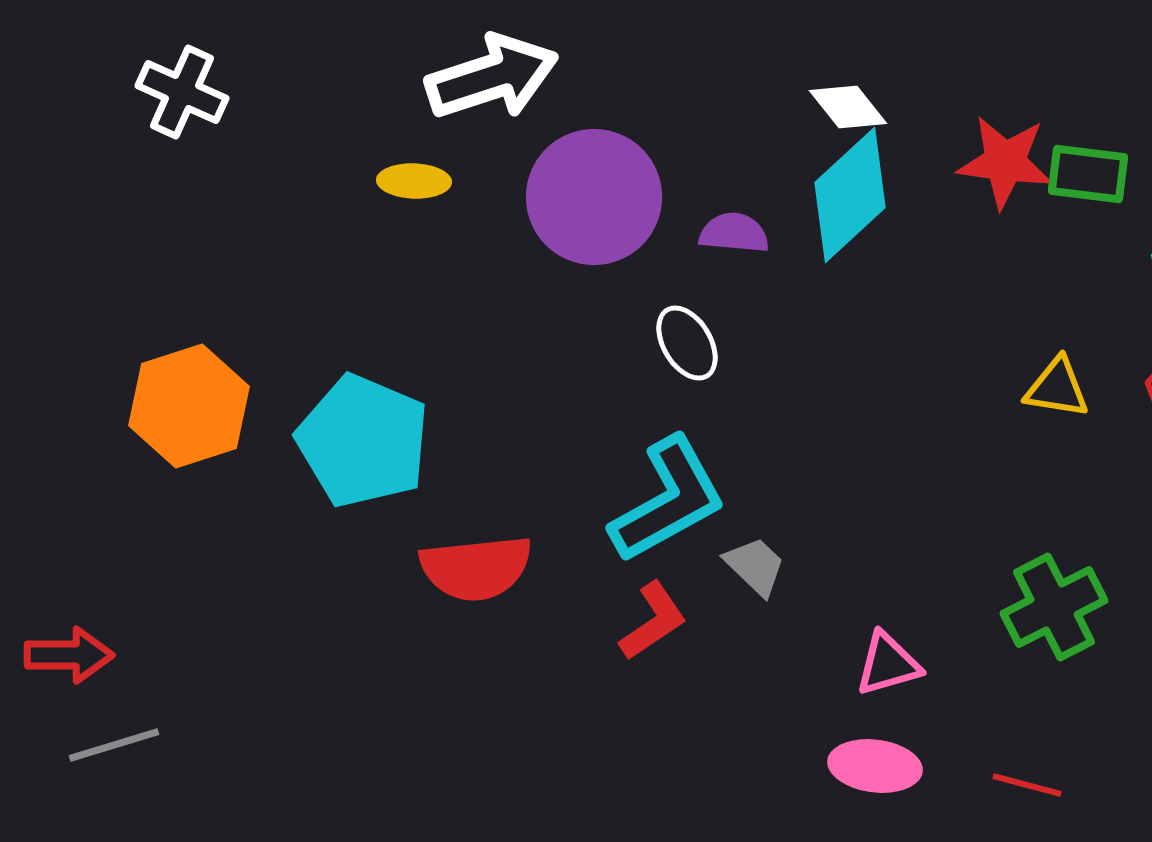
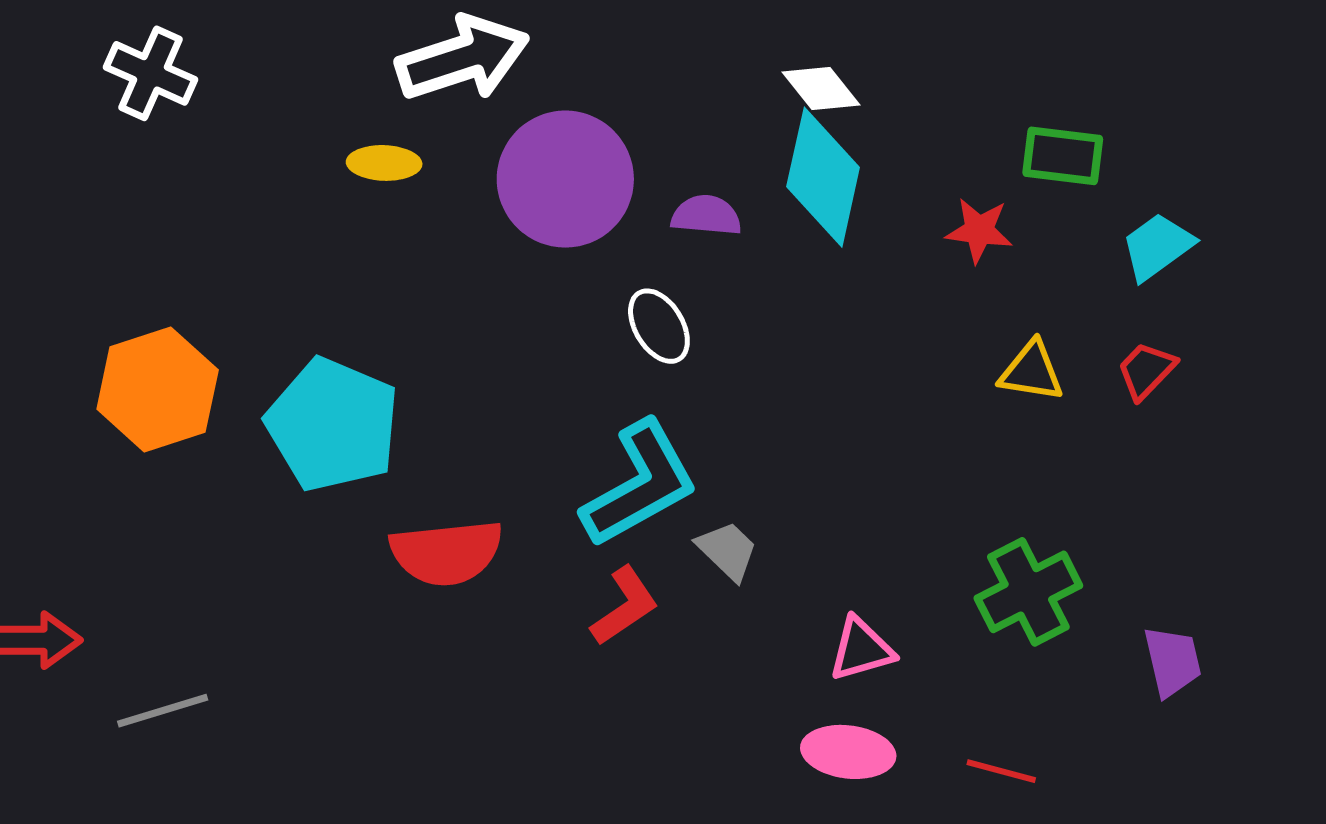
red star: (1005, 162) -> (979, 230), moved, size x0.7
cyan diamond: (850, 195) -> (823, 177), turned -35
gray line: (114, 745) -> (163, 711), moved

